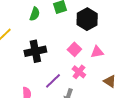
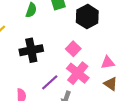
pink triangle: (97, 52) -> (108, 63), moved
pink cross: (79, 72) -> (78, 73), size x1.5

